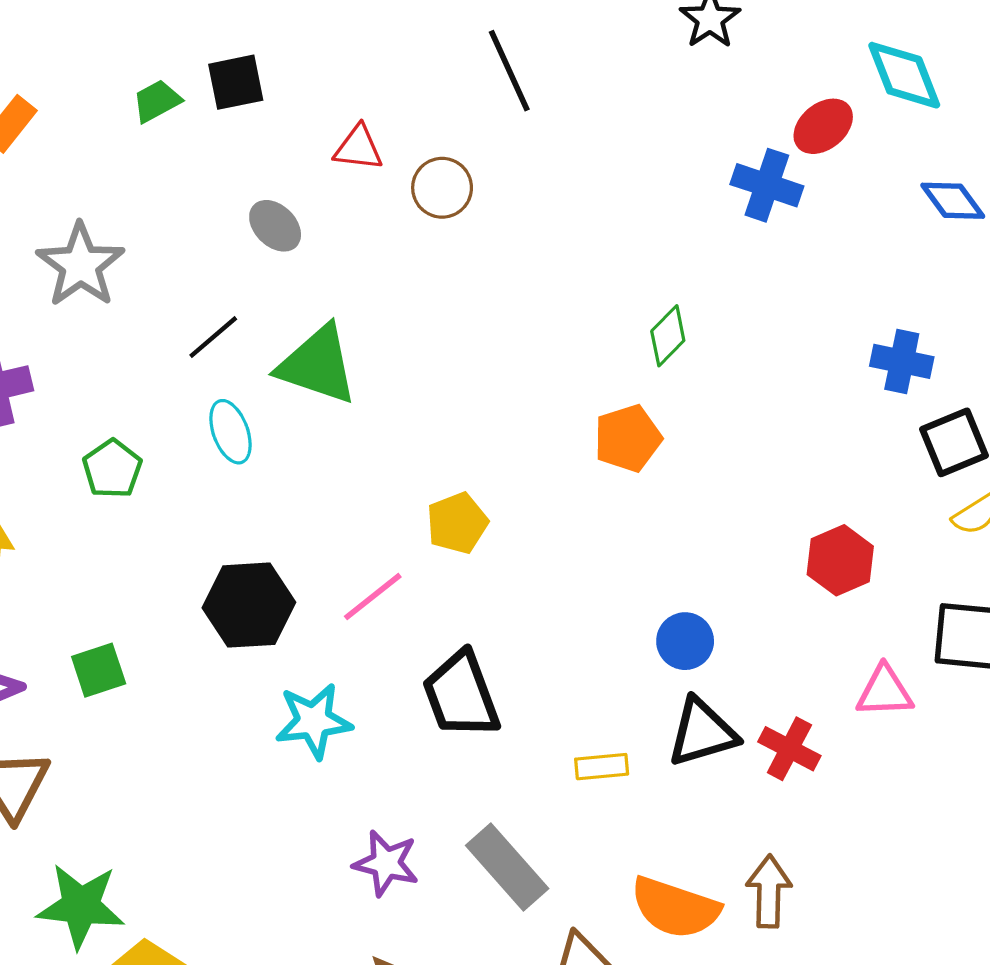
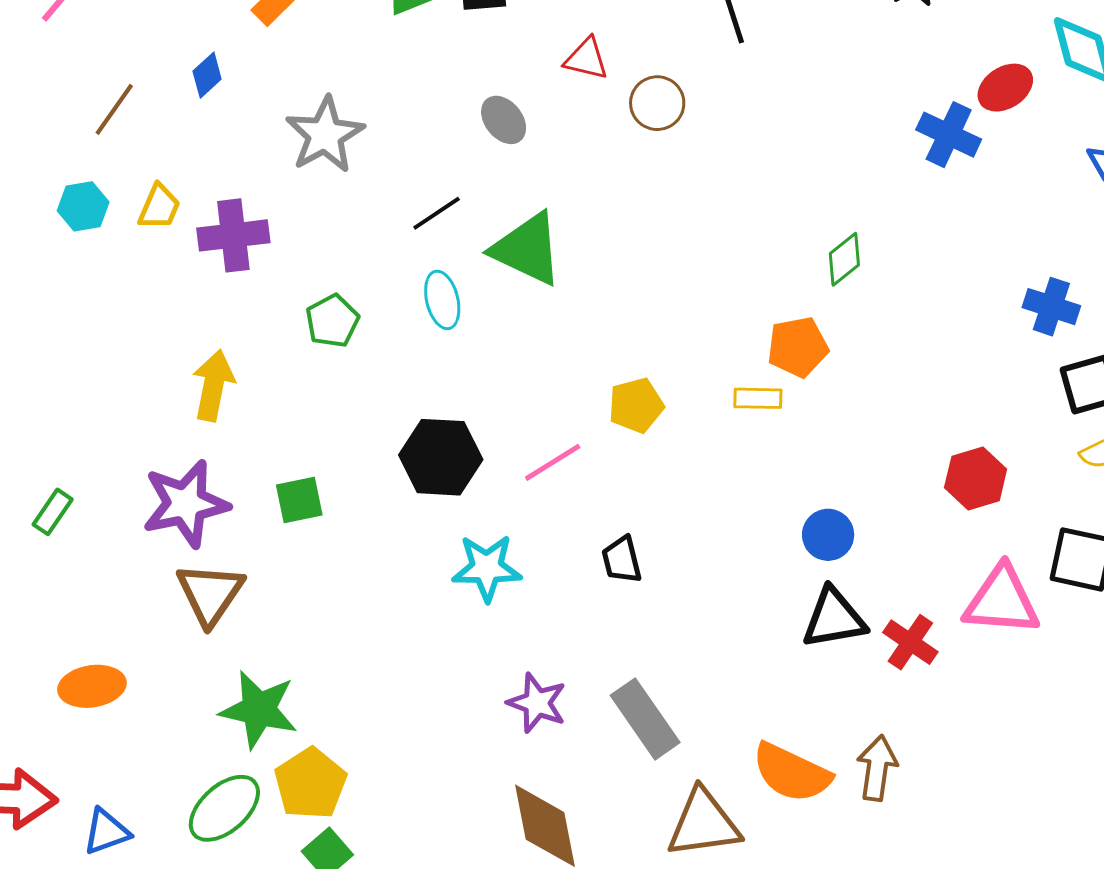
pink triangle: (885, 692) -> (1002, 601), size x1.5
black trapezoid: (461, 695) -> (622, 560), size x0.6
yellow rectangle: (602, 767) -> (758, 398), moved

